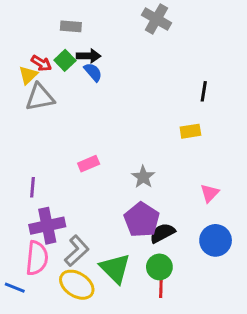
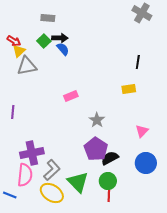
gray cross: (156, 19) -> (142, 13), moved
red arrow: (41, 63) -> (14, 41), moved
pink rectangle: (89, 164) -> (71, 96), moved
purple line: (32, 187) -> (13, 112), moved

